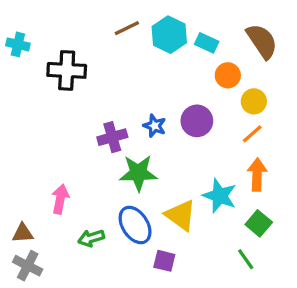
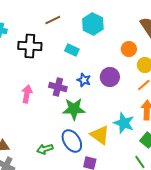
brown line: (127, 28) -> (53, 20), moved
cyan rectangle: (207, 43) -> (72, 50), moved
purple cross: (112, 137) -> (58, 87), turned 30
pink arrow: (60, 199) -> (27, 94), moved

